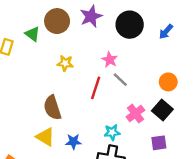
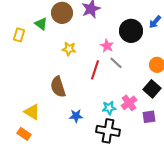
black circle: (130, 25) -> (131, 31), moved
pink cross: (135, 114) -> (129, 103), moved
yellow triangle: (45, 137) -> (32, 112), moved

